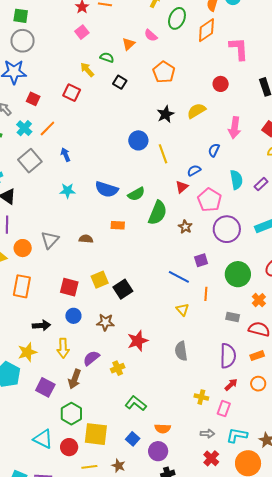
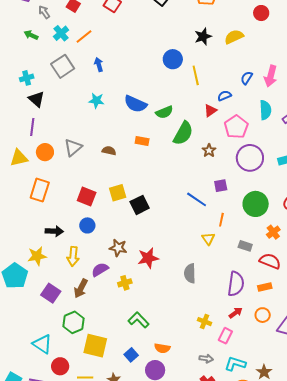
pink arrow: (235, 128) -> (271, 76), moved
yellow triangle: (182, 310) -> (208, 239), moved
brown star: (105, 322) -> (118, 248), moved
red circle: (69, 447) -> (60, 366), moved

